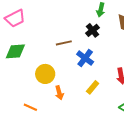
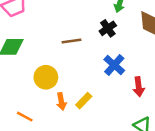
blue cross: (85, 58) -> (114, 65), moved
yellow rectangle: (93, 87) -> (84, 101), moved

